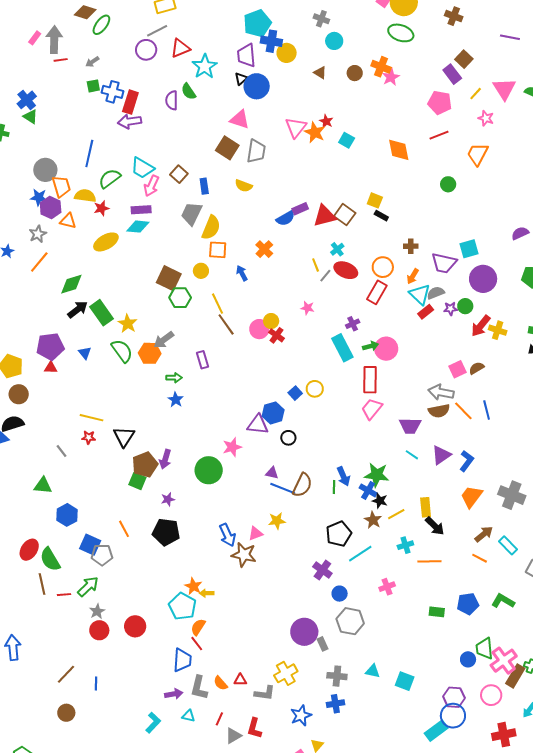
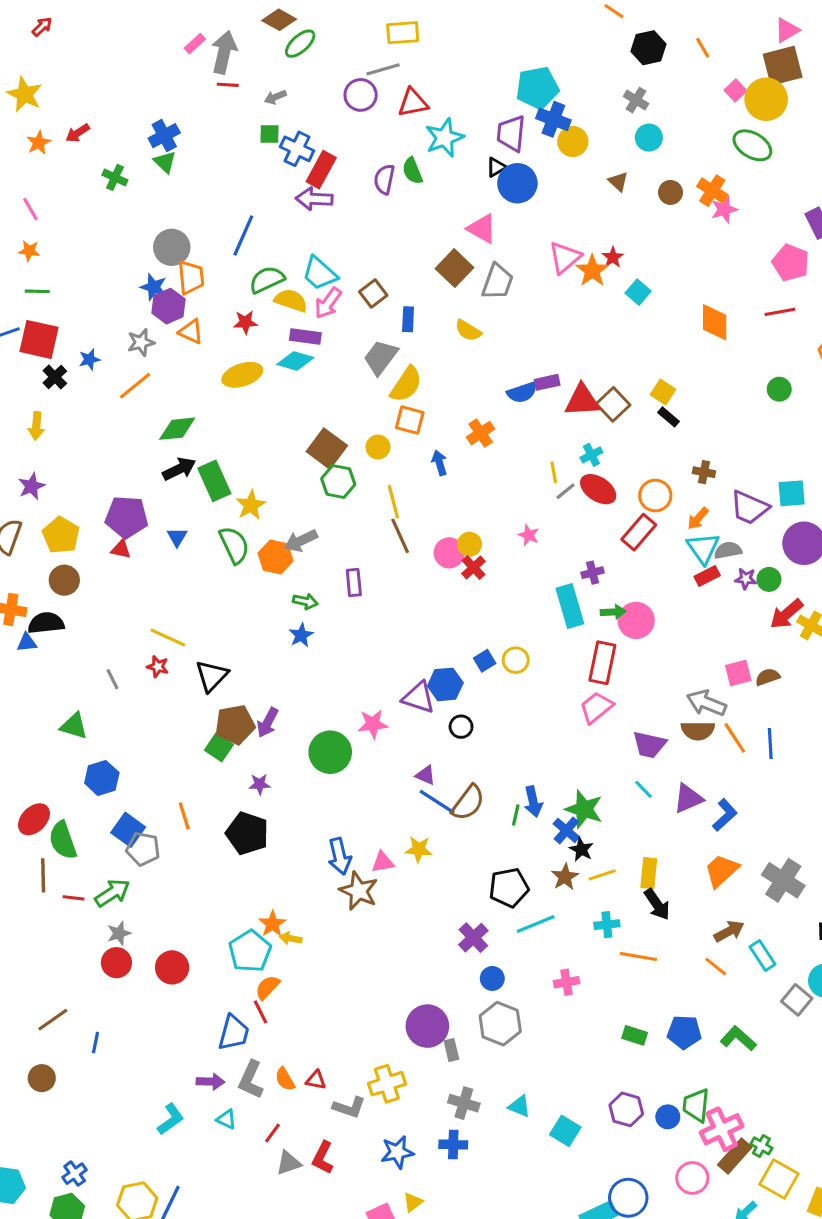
yellow semicircle: (85, 196) -> (291, 300), moved
purple hexagon: (454, 697) -> (626, 1109), moved

